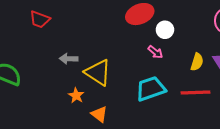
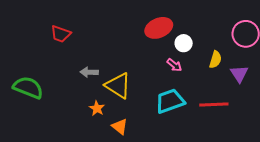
yellow semicircle: (197, 62) -> (215, 60), moved

